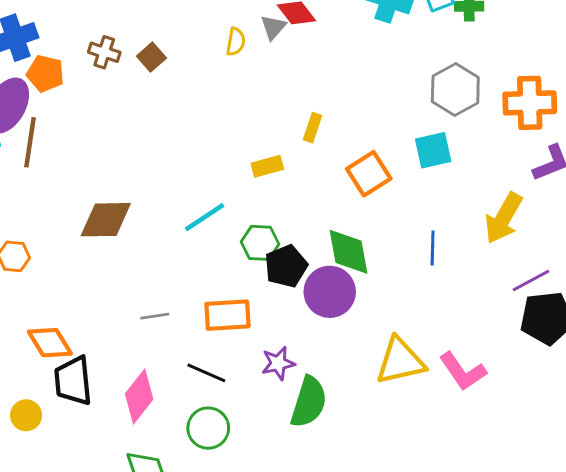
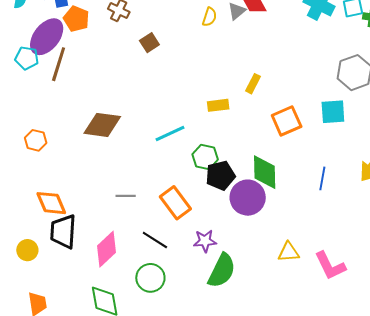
brown square: (151, 57) -> (149, 43), moved
orange rectangle: (227, 315) -> (175, 203), turned 48
yellow triangle: (400, 361) -> (289, 252), size x0.6

